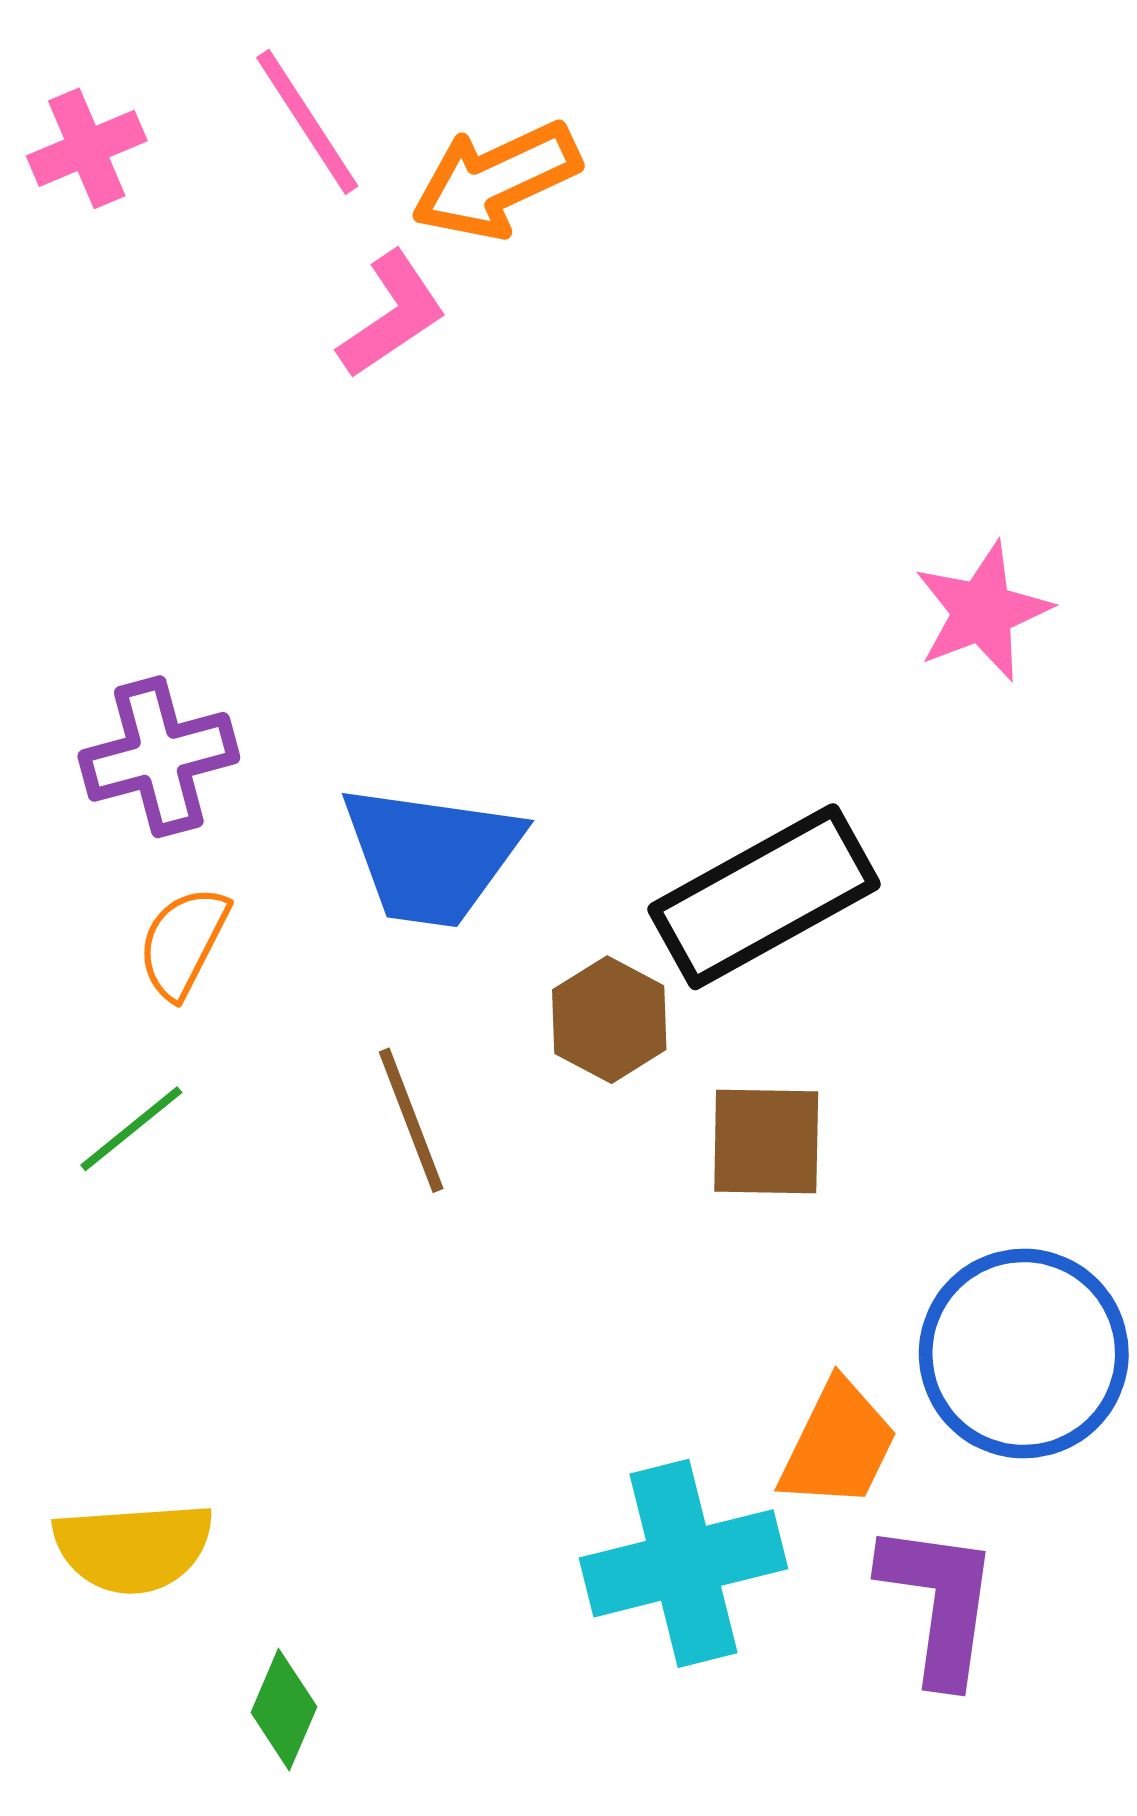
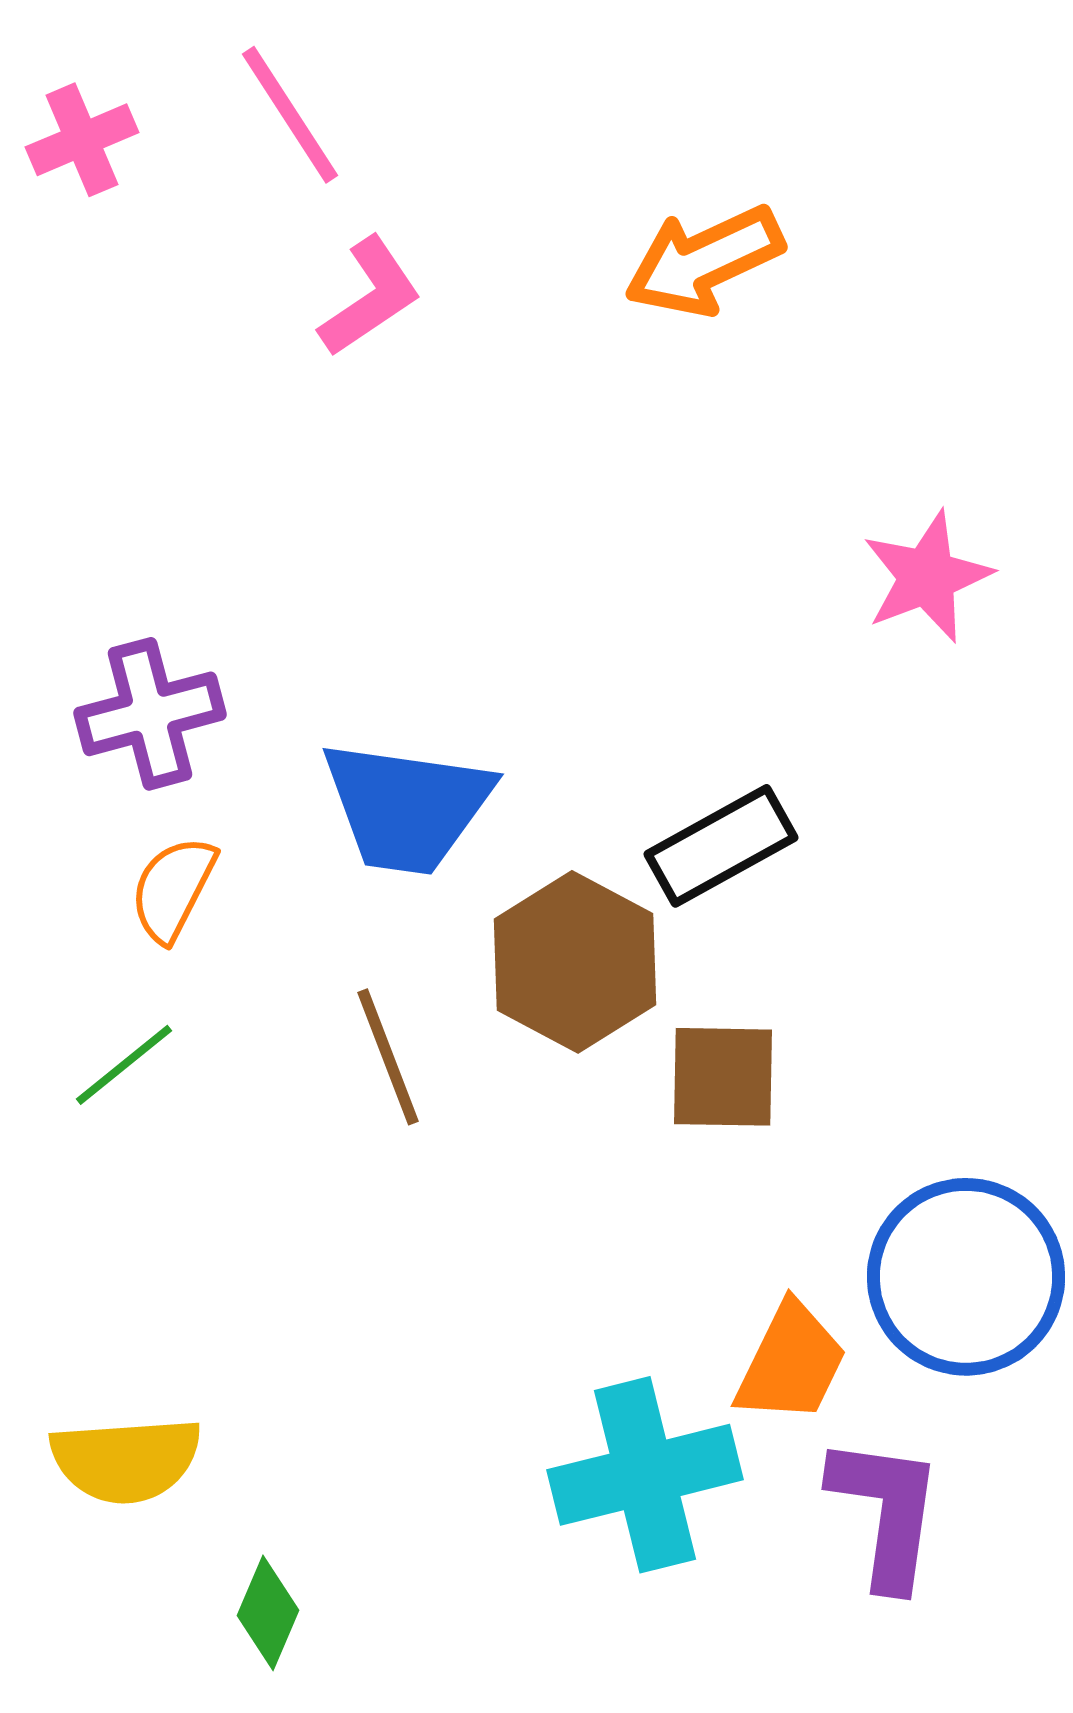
orange arrow: (496, 180) -> (704, 261), moved
black rectangle: (764, 897) -> (721, 846), size x0.7
brown hexagon: (609, 1020) -> (575, 962), size x1.5

